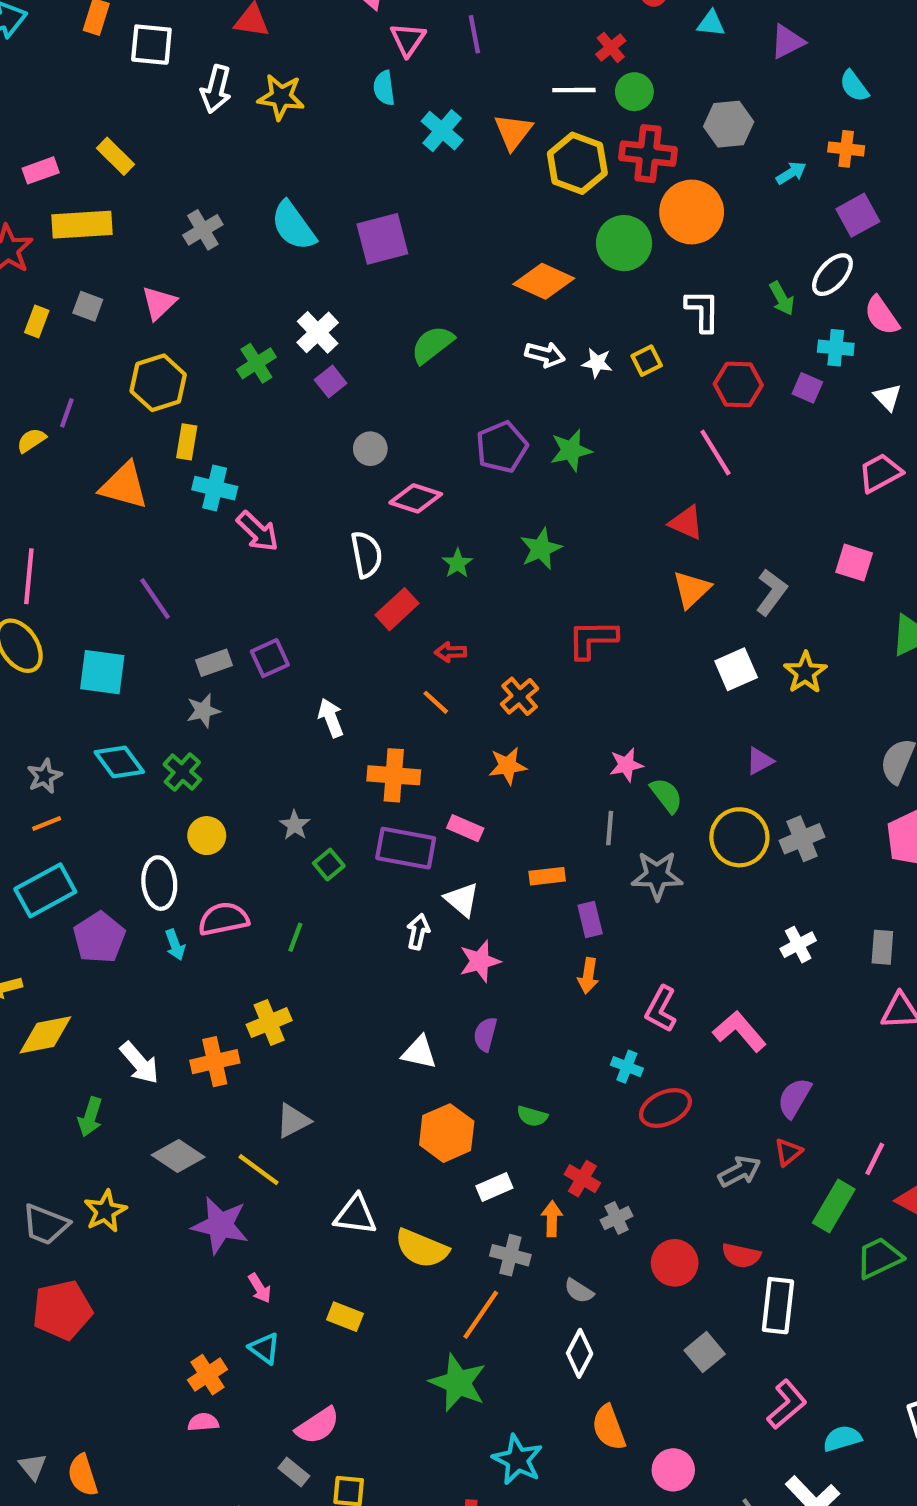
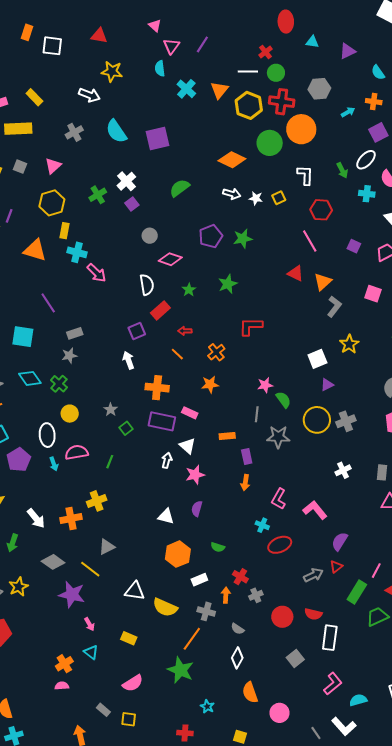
purple line: (474, 34) -> (202, 44), turned 42
white arrow: (216, 89) -> (89, 95), moved, turned -85
purple square: (807, 388) -> (354, 246), moved
orange triangle: (691, 589) -> (323, 282), moved
purple square: (270, 658) -> (137, 331), moved
white square: (736, 669) -> (317, 359), moved
pink semicircle: (318, 1426) -> (133, 683), moved
cyan star: (518, 1460) -> (207, 706), size x0.6

